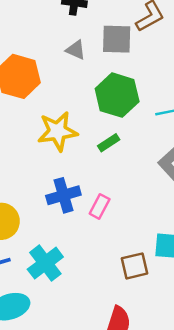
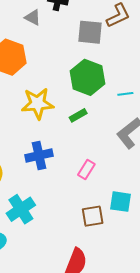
gray triangle: (76, 50) -> (33, 18), moved
pink rectangle: (100, 206) -> (86, 169), moved

